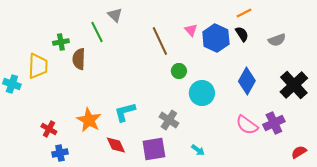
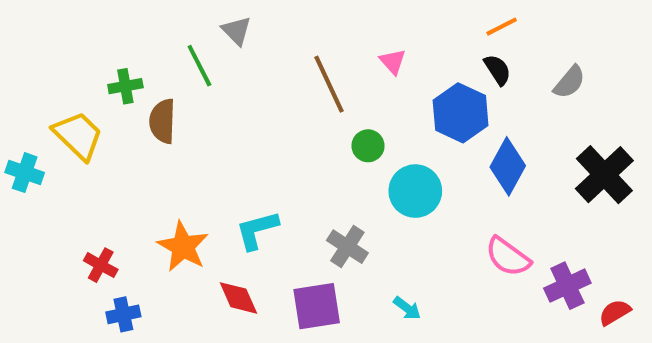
blue hexagon: (216, 38) -> (461, 113), moved
gray semicircle: (277, 40) -> (569, 82), turned -30
yellow trapezoid: (38, 66) -> (78, 136), turned -48
purple cross: (274, 123) -> (567, 286), moved

